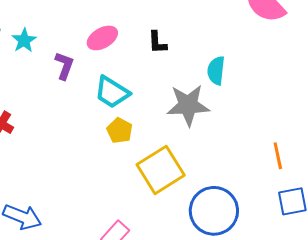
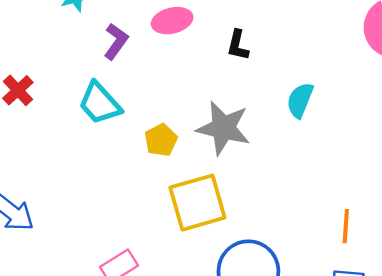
cyan trapezoid: (112, 92) -> (100, 103), moved
gray star: (188, 105) -> (223, 128), moved

